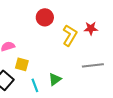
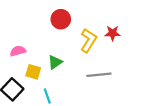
gray line: (93, 65) -> (99, 75), moved
green triangle: (55, 79) -> (55, 62), moved

